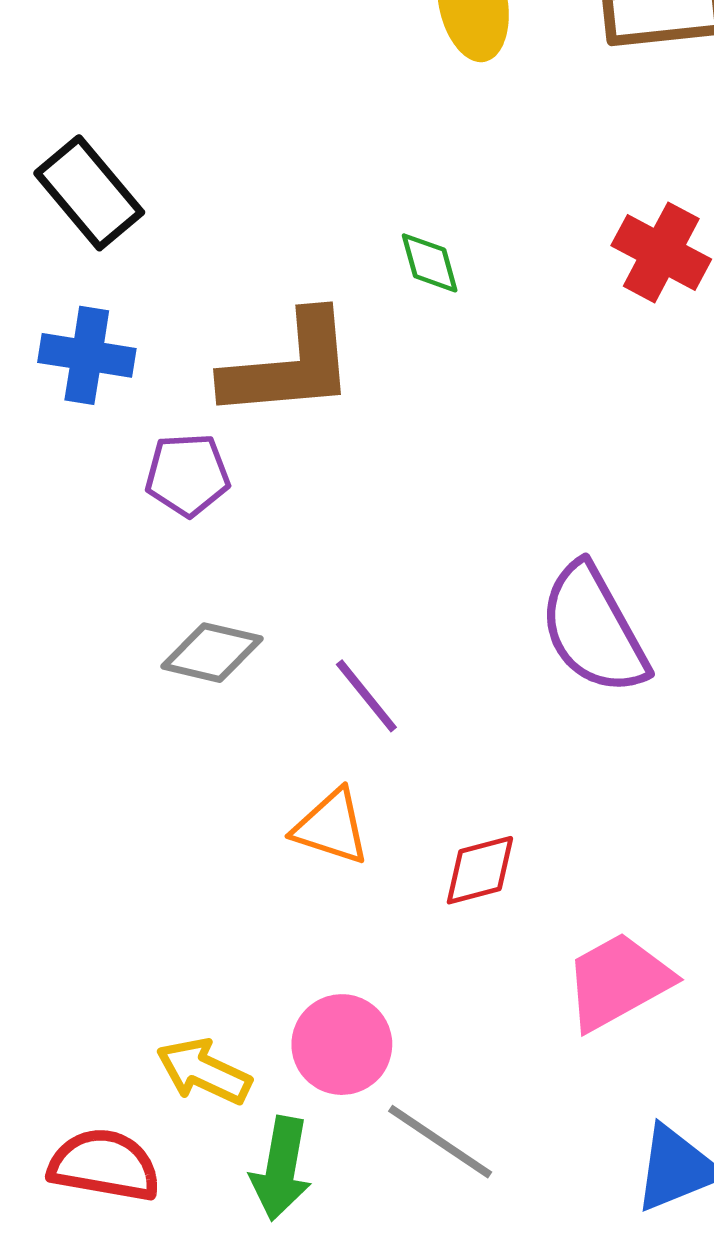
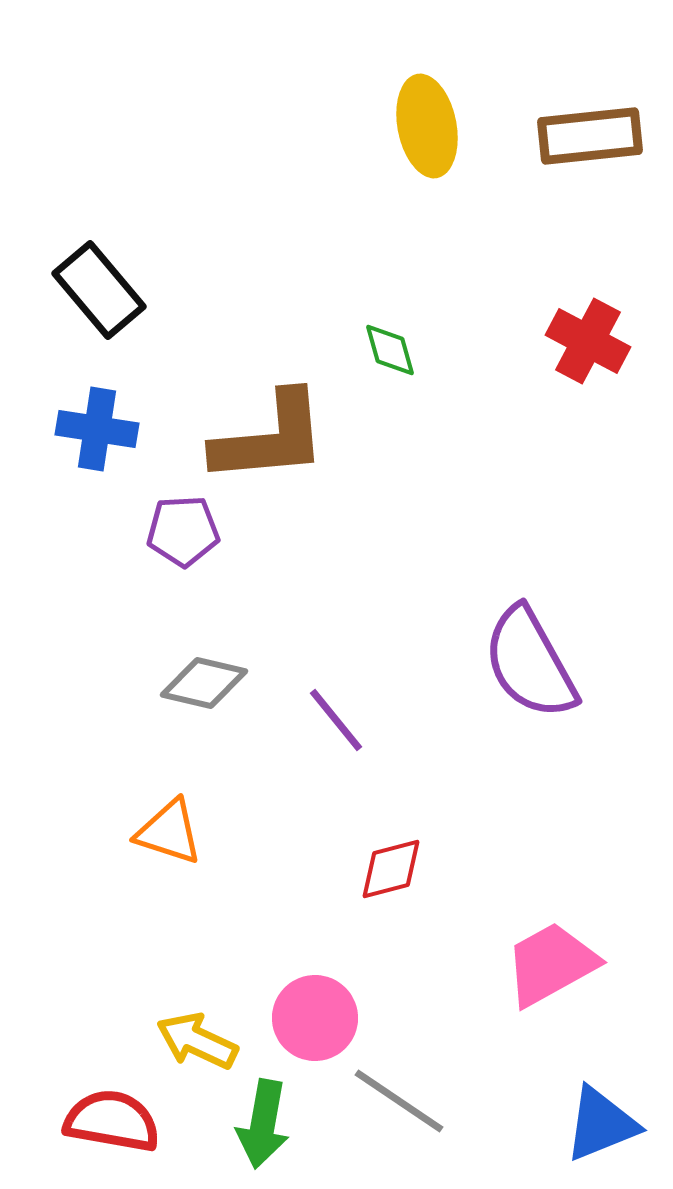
orange triangle: (331, 827) -> (169, 832), moved
red diamond: (480, 870) -> (391, 869), moved

